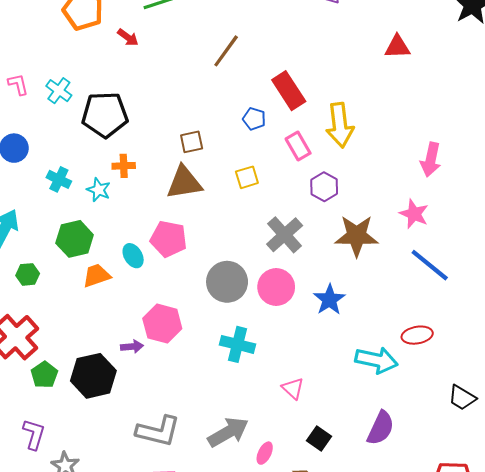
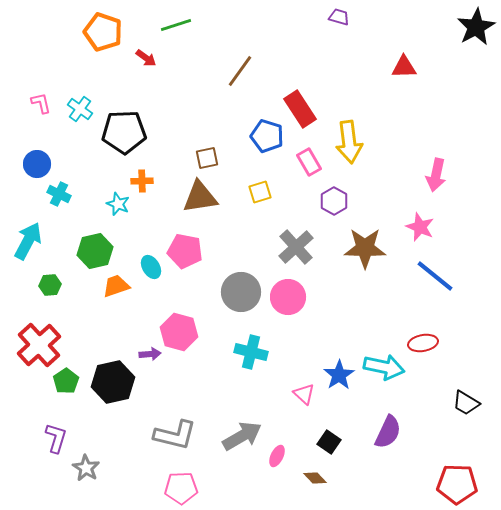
blue pentagon: (254, 119) -> (267, 136), size x1.5
cyan cross: (59, 179) -> (59, 194), moved
blue star: (329, 300) -> (339, 375), moved

